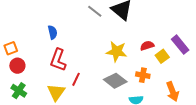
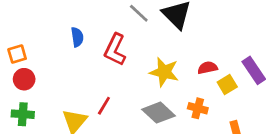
red L-shape: (58, 60) -> (115, 50), moved
green cross: (19, 91) -> (23, 114), turned -35

